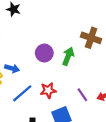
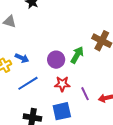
purple circle: (44, 53) -> (56, 60), moved
red star: (48, 90) -> (62, 84), moved

